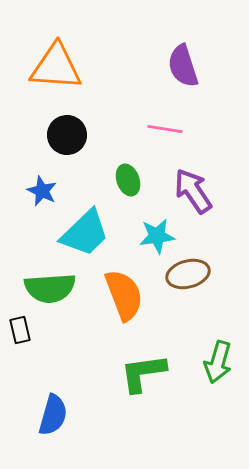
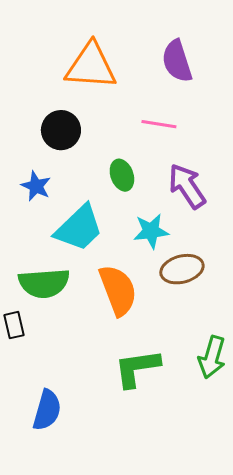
orange triangle: (56, 67) -> (91, 66), moved

